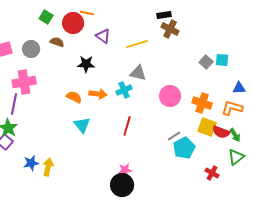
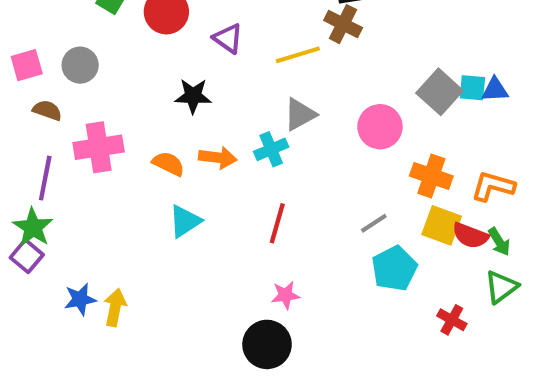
brown cross: (170, 29) -> (343, 24), moved
brown semicircle: (57, 42) -> (47, 110), moved
gray square: (206, 62) -> (440, 92), size x1.5
gray triangle: (138, 73) -> (300, 114), turned -42
pink cross: (24, 82) -> (99, 147), moved
blue triangle: (239, 88) -> (495, 90), moved
pink circle: (170, 96) -> (380, 127), moved
cyan triangle: (82, 125) -> (185, 221), turned 36
gray line: (174, 136) -> (374, 223), moved
pink star: (125, 170) -> (285, 295), moved

